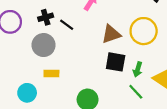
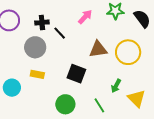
black square: (116, 62) -> (76, 74), moved
green line: (136, 92) -> (99, 105), moved

